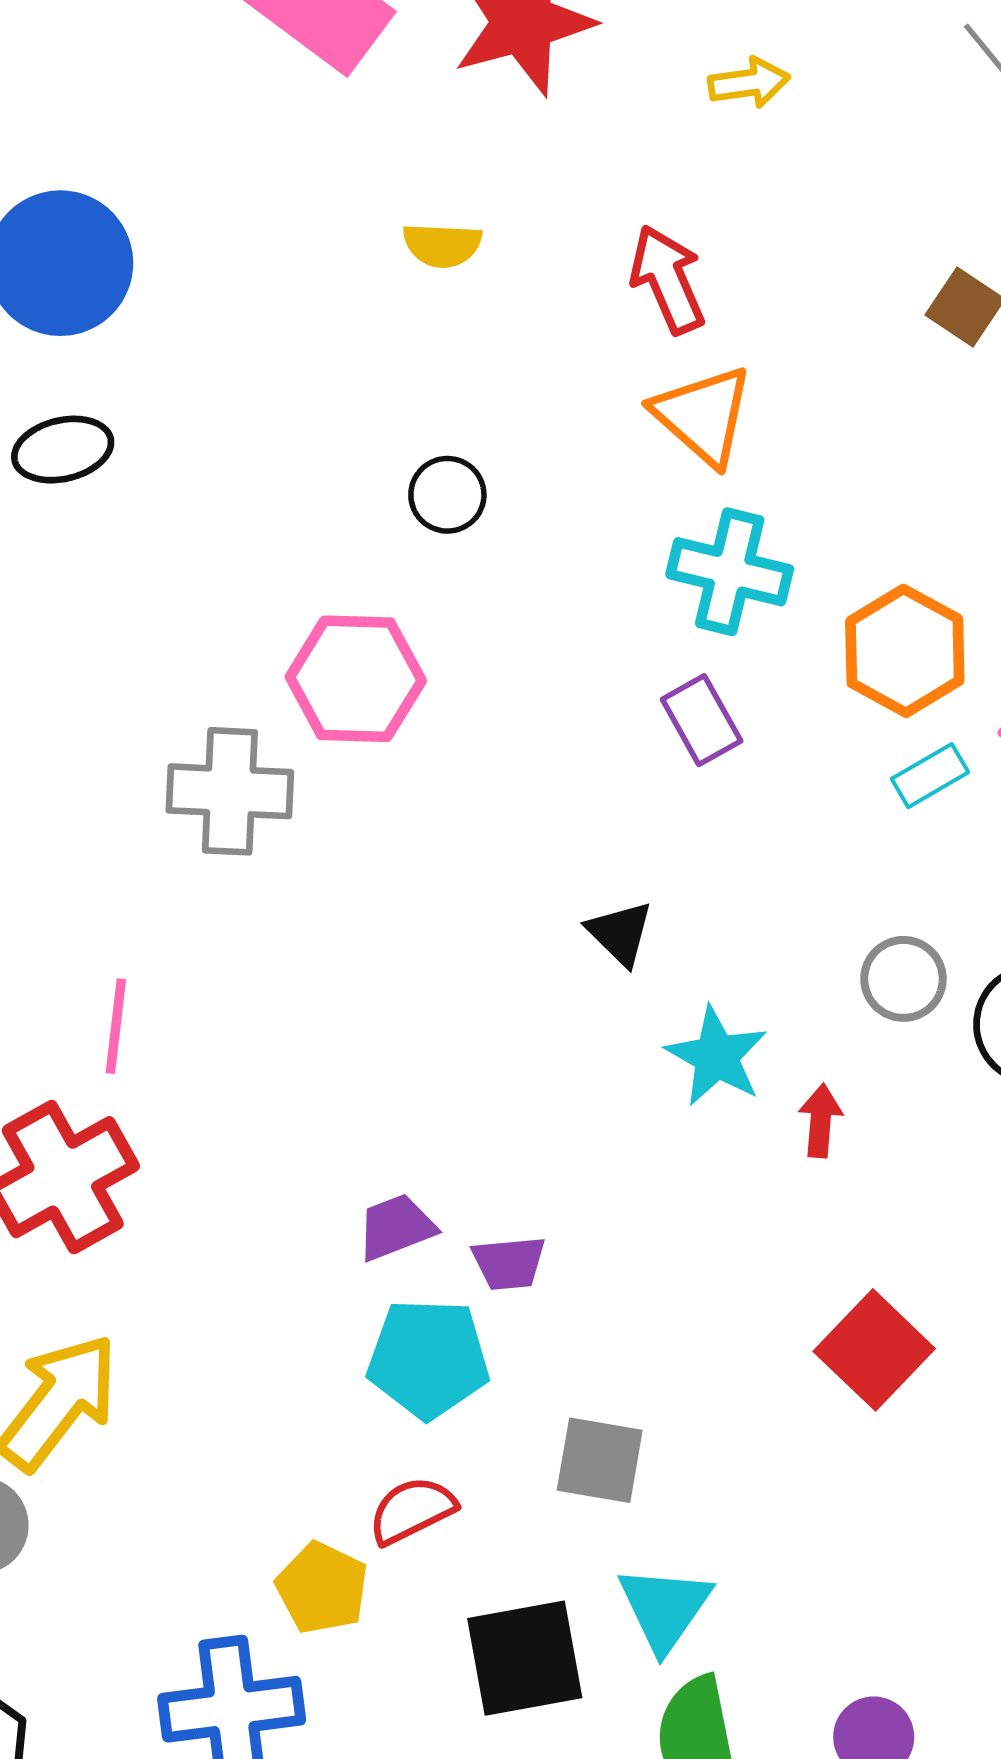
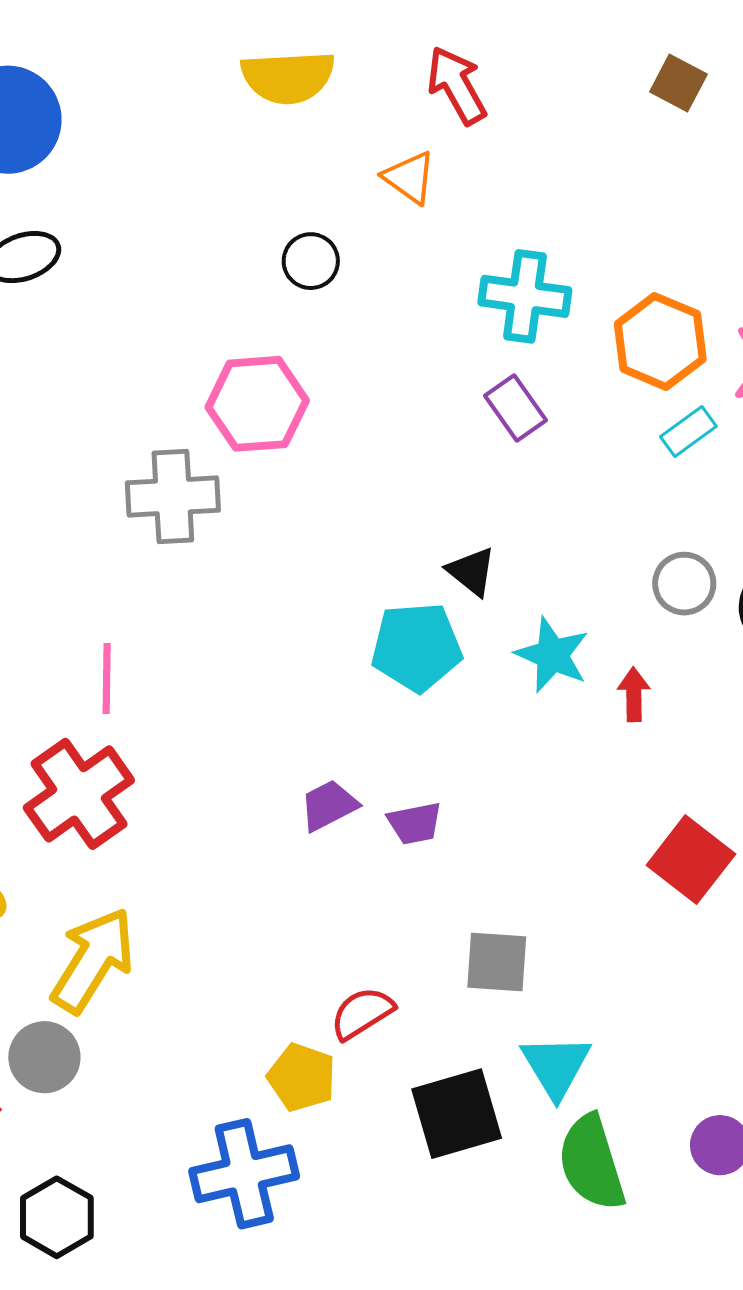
yellow semicircle: (442, 245) -> (288, 77), size x1.6
orange triangle: (703, 415) -> (410, 177), moved, size x0.7
cyan pentagon: (428, 1359) -> (416, 647), moved

